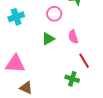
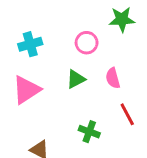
pink triangle: (15, 64) -> (26, 90), moved, turned -40
green cross: (72, 79) -> (89, 132), moved

